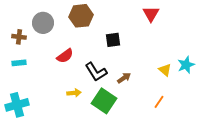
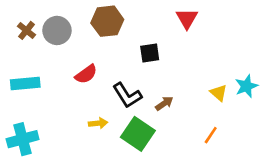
red triangle: (151, 14) -> (187, 19), moved
brown cross: (19, 37) -> (26, 30), moved, turned 32
cyan rectangle: (19, 63) -> (25, 83), size x1.5

